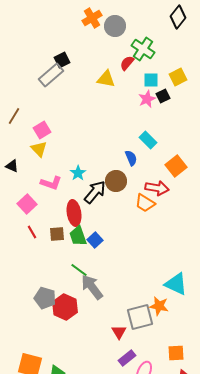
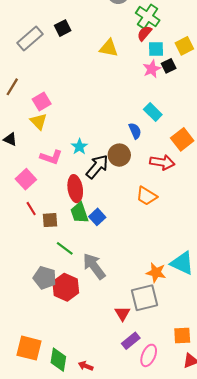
red semicircle: (127, 63) -> (144, 33), moved
gray rectangle: (51, 75) -> (30, 39), moved
orange trapezoid: (145, 203) -> (147, 196), moved
brown square: (57, 234) -> (50, 220), moved
green line: (79, 270) -> (65, 248), moved
orange star: (159, 306) -> (156, 273), moved

